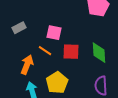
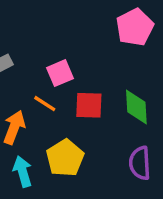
pink square: (54, 33) -> (60, 73), turned -35

